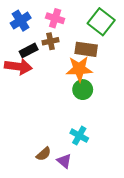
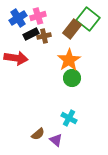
pink cross: (55, 18) -> (38, 16), moved, turned -35
brown rectangle: (86, 49) -> (72, 29), moved, turned -60
black rectangle: (29, 50) -> (31, 34), moved
orange star: (79, 69) -> (69, 60), turned -30

